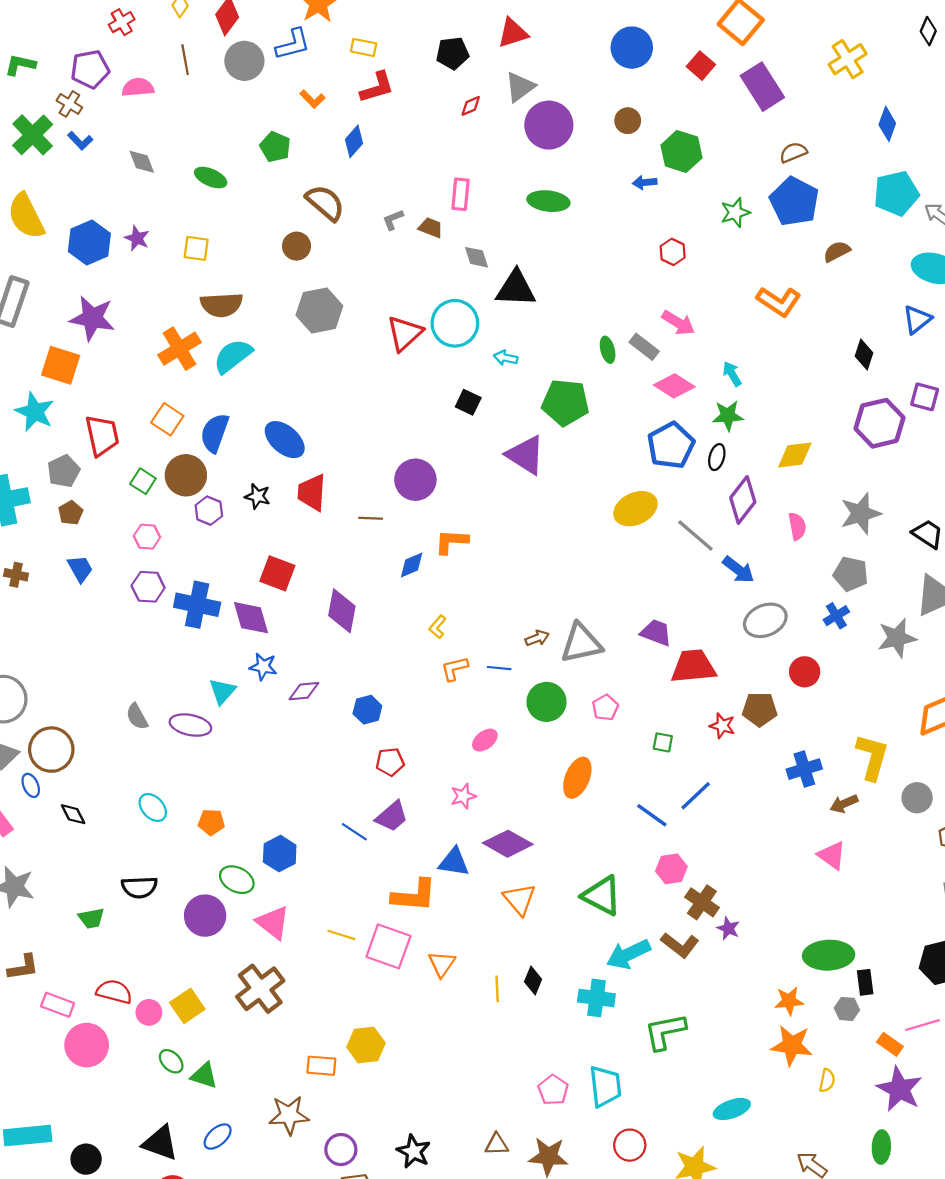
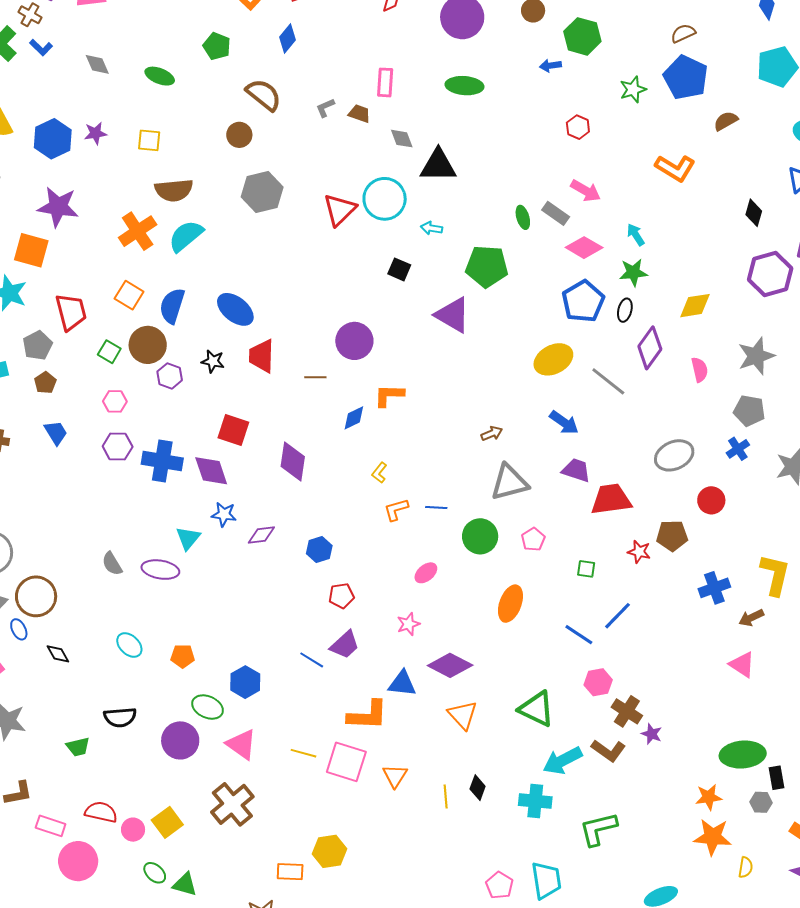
purple star: (137, 238) -> (95, 133), turned -30
blue arrow: (738, 570) -> (564, 423), moved
brown arrow: (537, 638) -> (492, 433), moved

